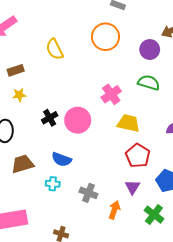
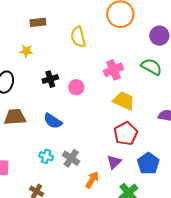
yellow semicircle: (55, 49) -> (78, 37), moved
brown rectangle: (16, 70) -> (38, 22), moved
pink circle: (78, 120) -> (76, 87), size x0.6
cyan cross: (53, 184) -> (46, 156), moved

